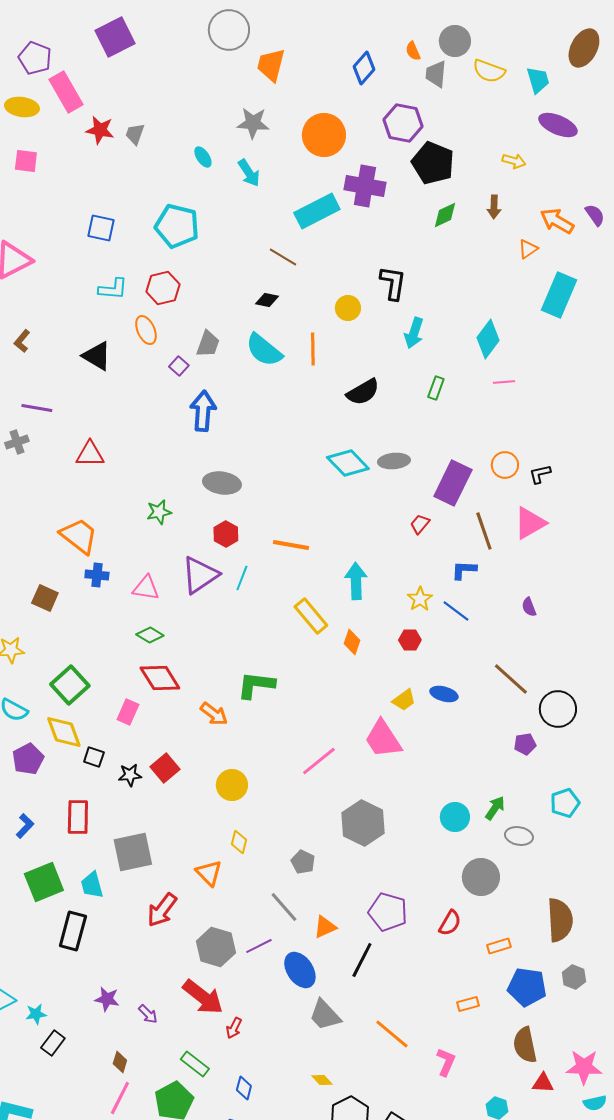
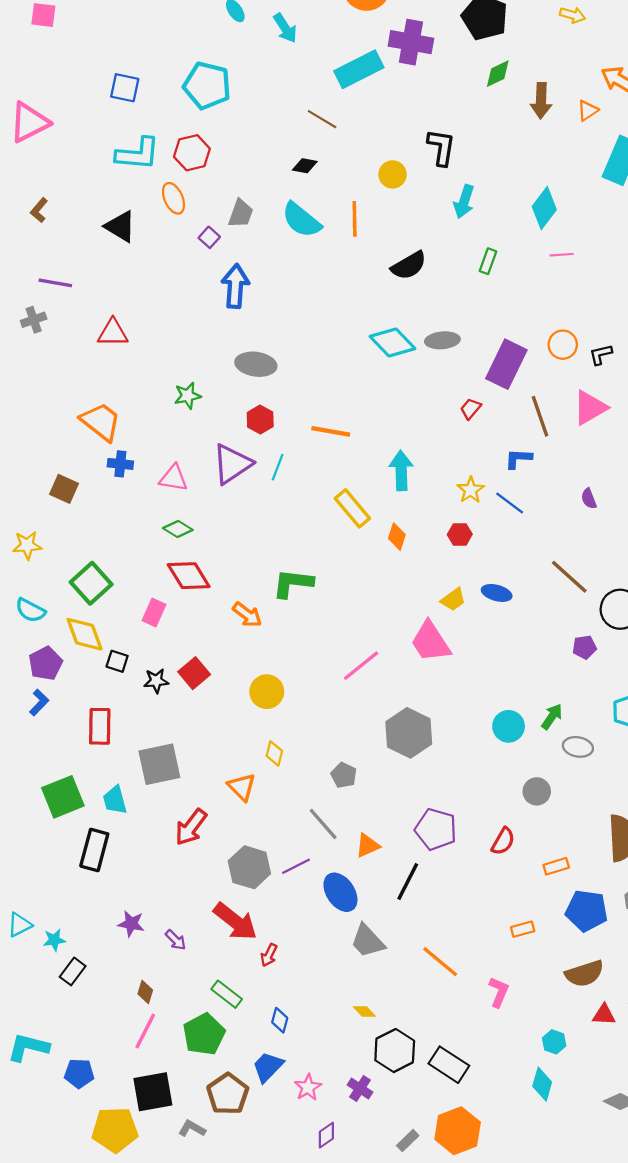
brown arrow: (494, 207) -> (541, 101), moved, size x1.4
cyan L-shape: (113, 289) -> (138, 154), size x1.4
blue L-shape: (25, 826) -> (39, 702), moved
gray circle: (481, 877) -> (537, 791), size x0.7
brown semicircle: (525, 1045) -> (584, 974), turned -96

